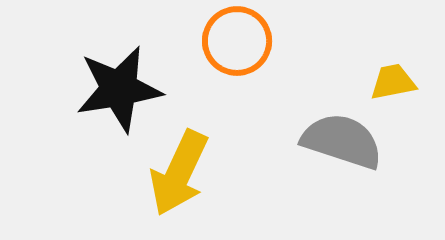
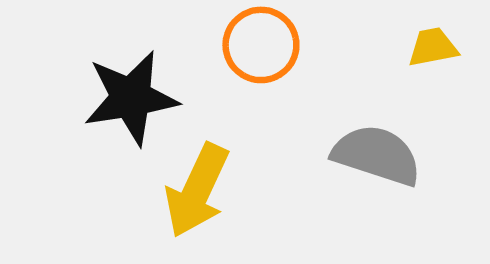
yellow trapezoid: (393, 82) -> (433, 47), moved

